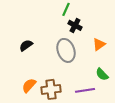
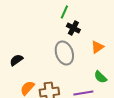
black semicircle: (26, 45) -> (16, 60), moved

